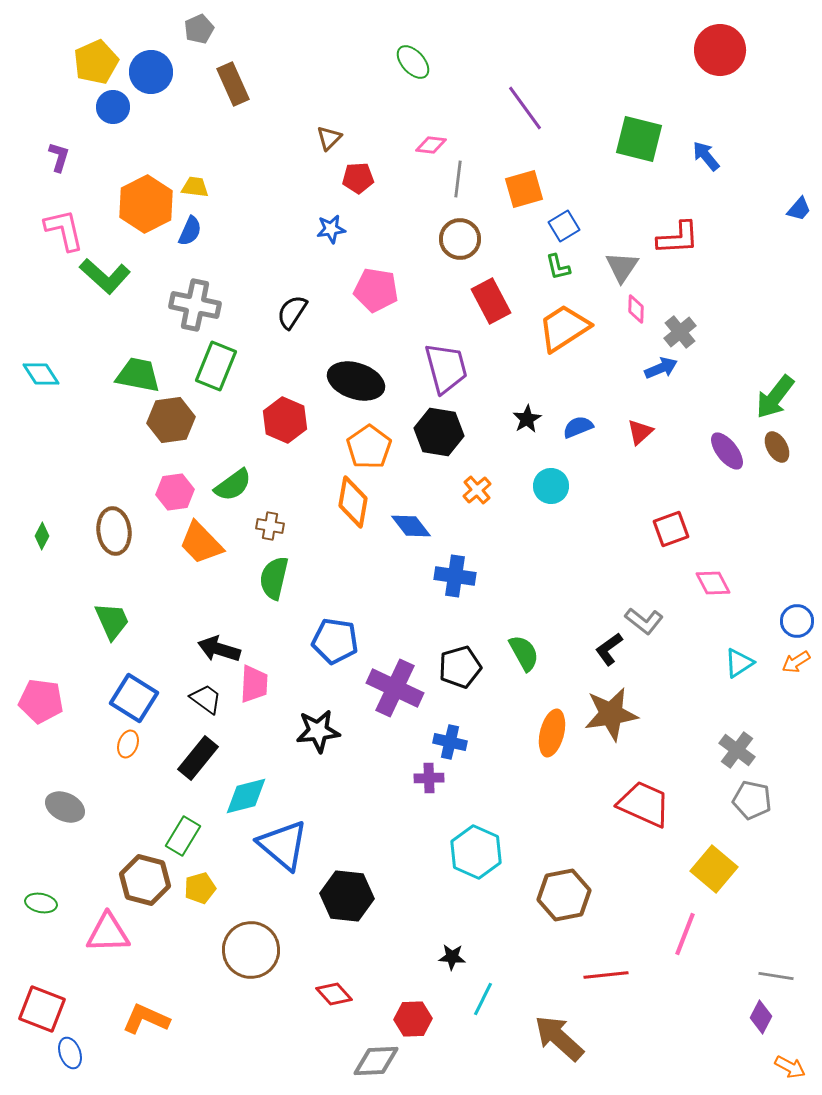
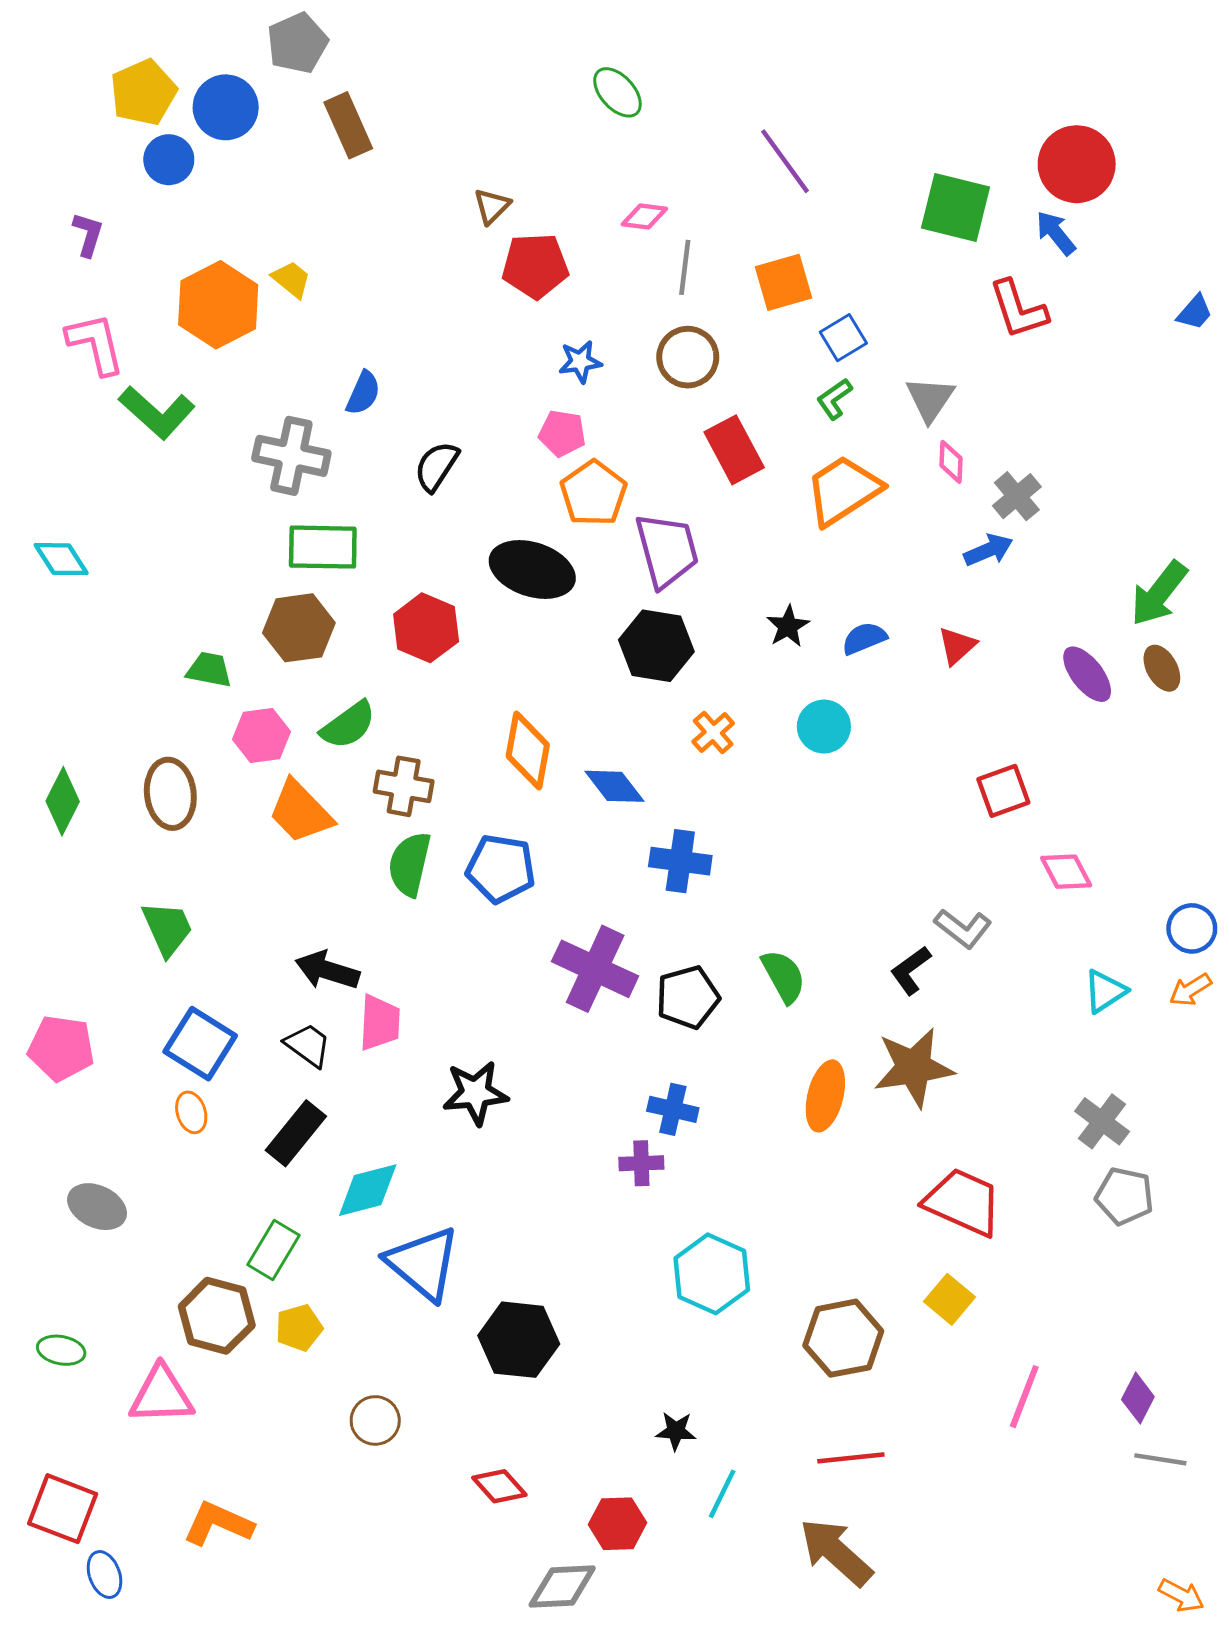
gray pentagon: (199, 29) -> (297, 43), size x1.4
red circle: (720, 50) -> (1077, 164), moved
red pentagon: (358, 178) -> (535, 266), size x1.4
yellow trapezoid: (195, 187) -> (291, 279), turned 32
blue star: (331, 229) -> (580, 362), moved
blue semicircle: (190, 231) -> (363, 393), moved
red L-shape: (678, 238) -> (1018, 309), moved, turned 75
green L-shape: (558, 267) -> (834, 399), turned 68
pink pentagon: (376, 290) -> (562, 433), size x0.7
green rectangle: (216, 366) -> (323, 547), turned 69
green trapezoid: (138, 375) -> (209, 670), moved, size x0.7
brown hexagon: (171, 420) -> (299, 628), moved
orange pentagon: (369, 447) -> (594, 493), moved
brown cross: (270, 526) -> (404, 786), size x1.4
green diamond: (42, 536) -> (63, 801), size x1.6
blue pentagon: (335, 641) -> (501, 869), moved
purple cross: (395, 688) -> (595, 969), moved
orange ellipse: (128, 744) -> (191, 1112), turned -36
yellow square: (714, 869) -> (950, 1299), moved, size x0.7
brown circle: (251, 950) -> (375, 1420), size x0.6
red line: (606, 975) -> (851, 1458), moved
purple diamond: (761, 1017) -> (1138, 1398), moved

